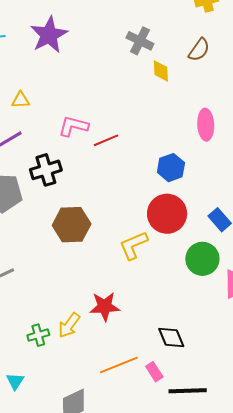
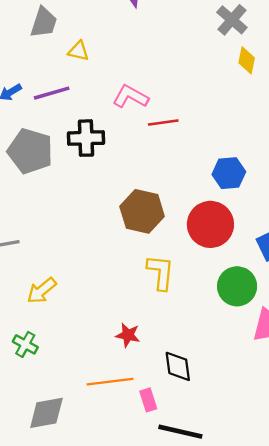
brown hexagon: (72, 225) -> (142, 211), moved
yellow L-shape: (134, 245) -> (160, 272), moved, turned 104
red star: (105, 307) -> (128, 335), moved, size x0.7
yellow arrow: (69, 325) -> (42, 291), moved
green cross: (38, 335) -> (25, 344), moved, turned 30

